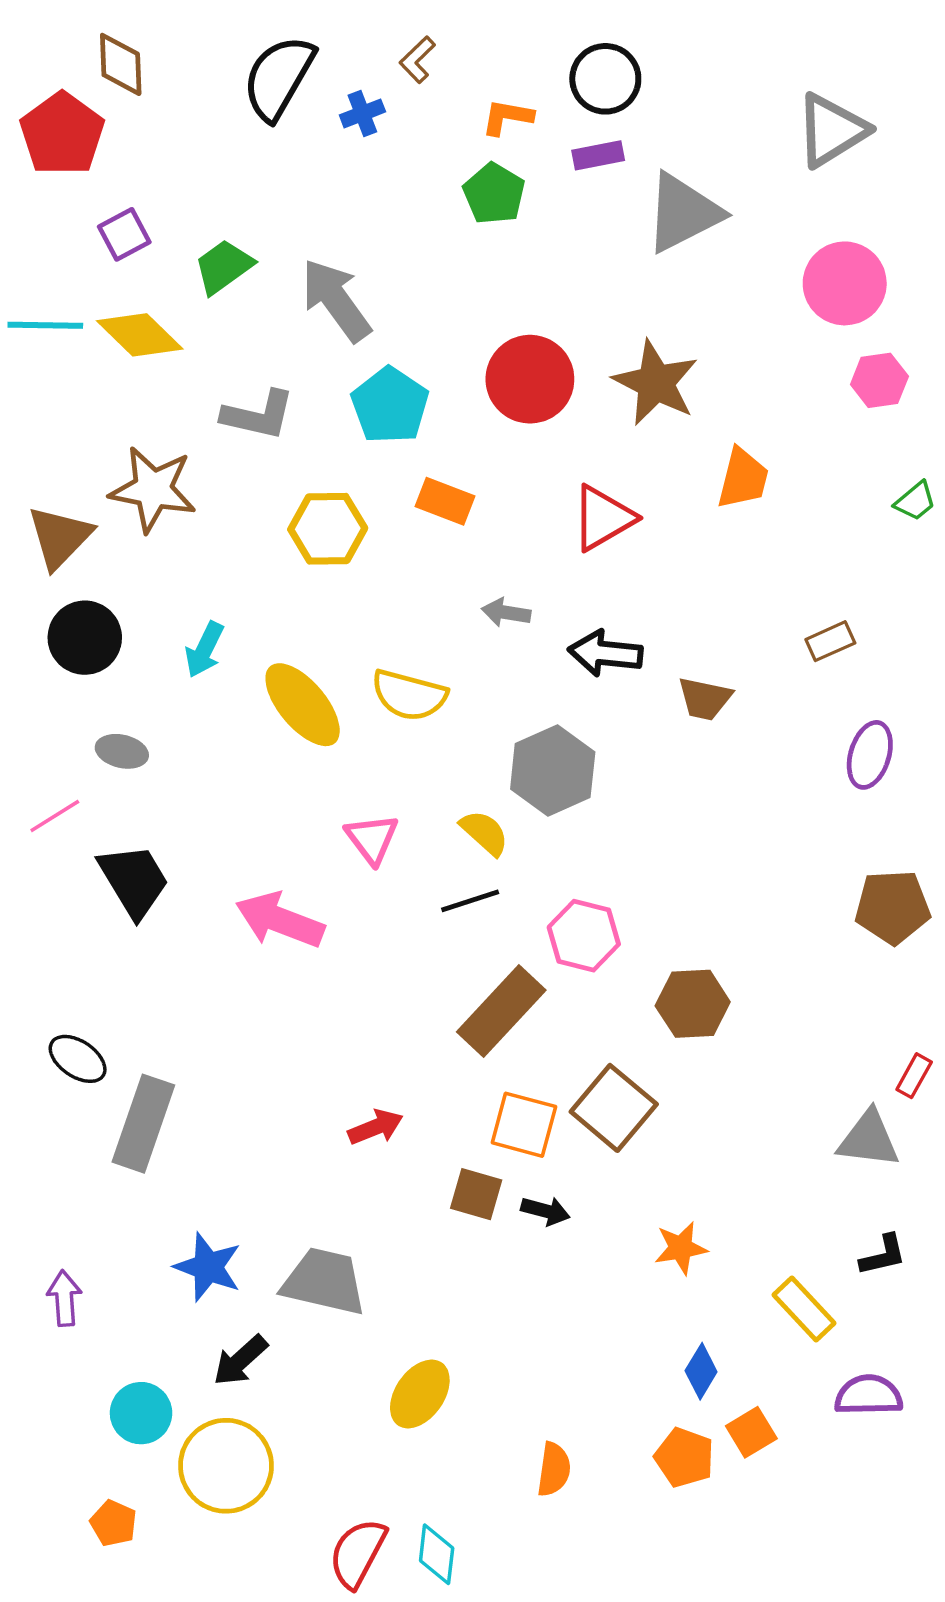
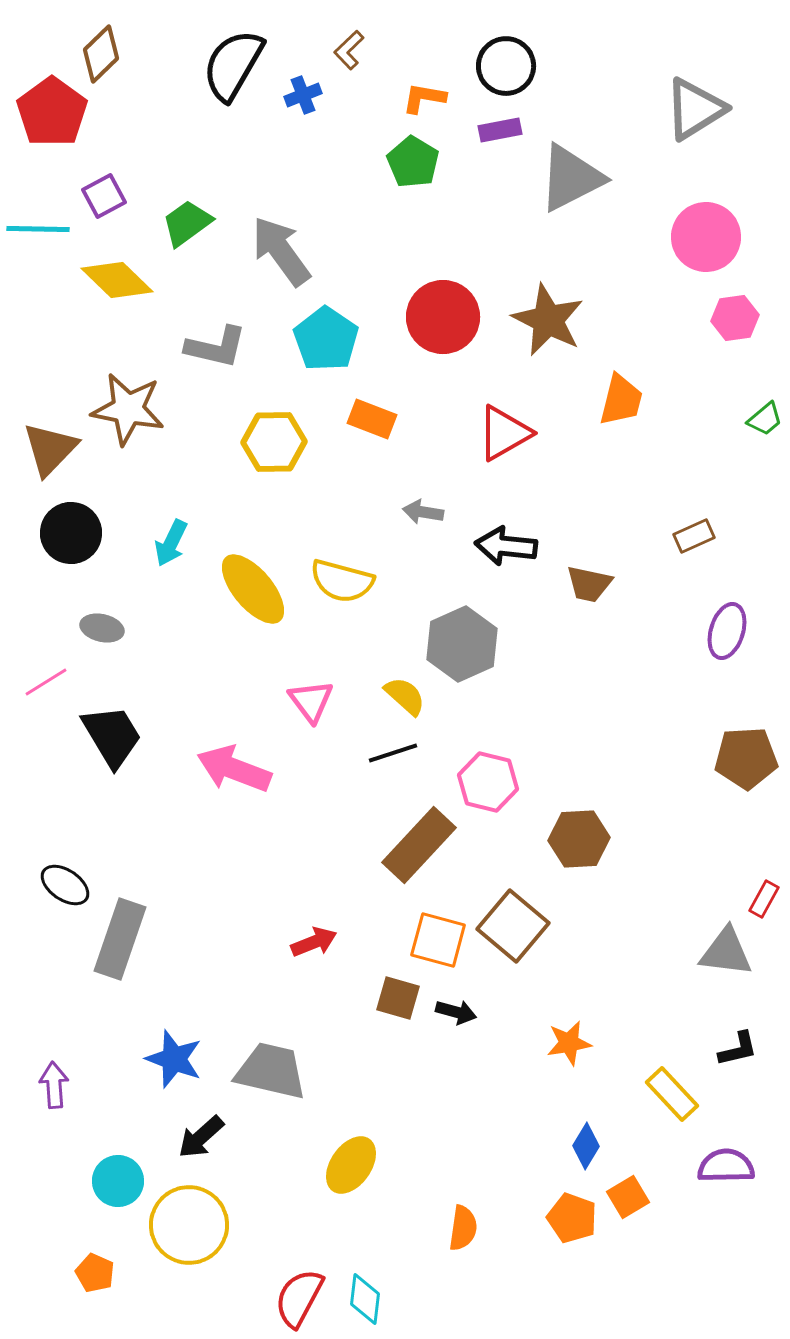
brown diamond: (121, 64) -> (101, 54), turned 48
cyan line: (45, 325) -> (38, 229), moved

